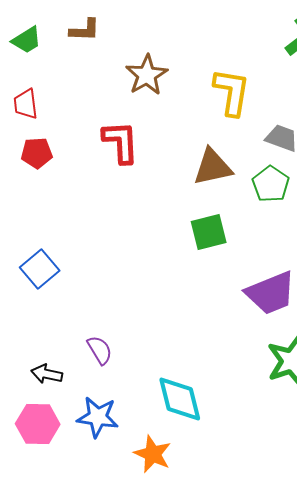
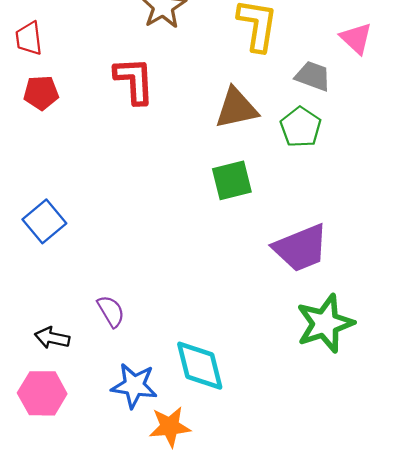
blue star: (98, 417) -> (134, 386), moved
orange star: (153, 454) -> (170, 427), turned -30

